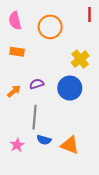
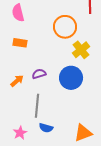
orange circle: (50, 27) -> (65, 27), moved
orange triangle: (70, 145) -> (83, 133), moved, turned -42

